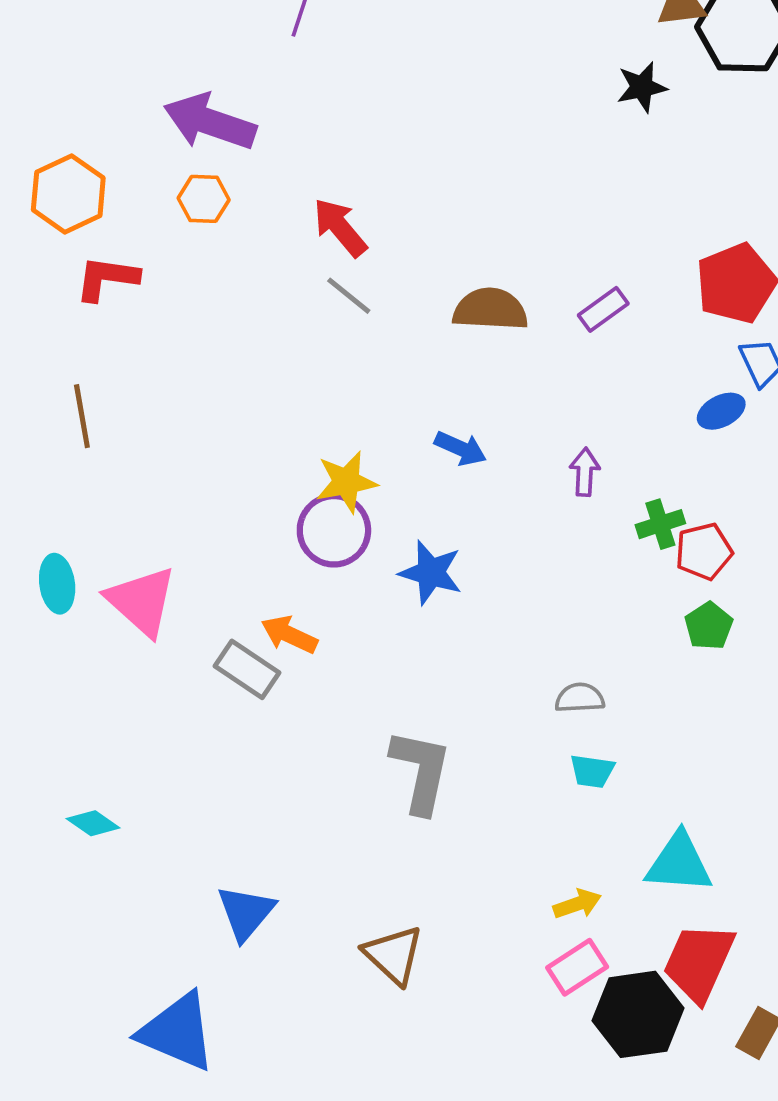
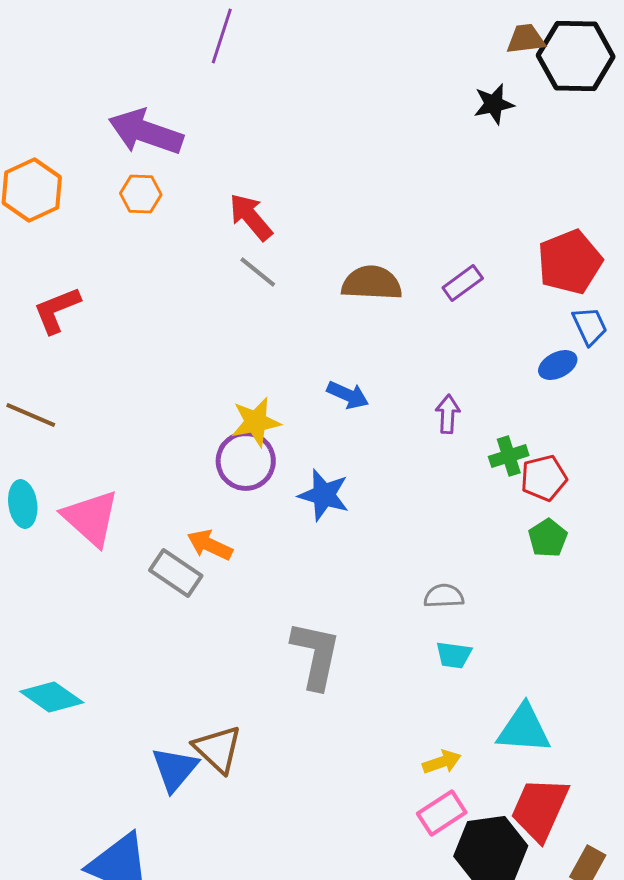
red L-shape: (107, 278) -> (57, 310), moved, turned -30
brown line: (82, 416) -> (31, 415), moved, turned -57
cyan diamond: (93, 823) -> (52, 697), size x1.5
brown triangle: (393, 955) -> (218, 749), moved

